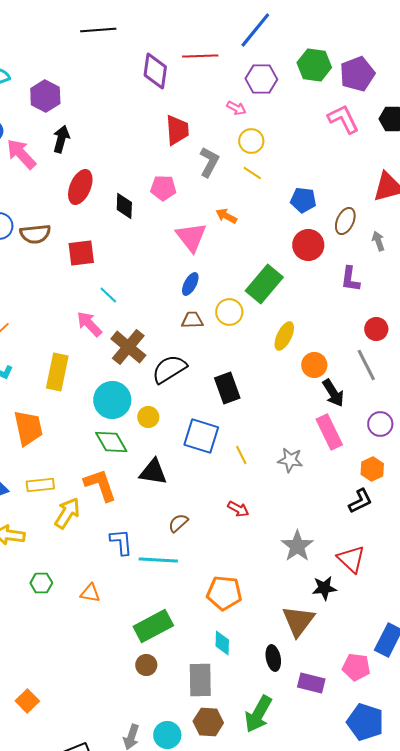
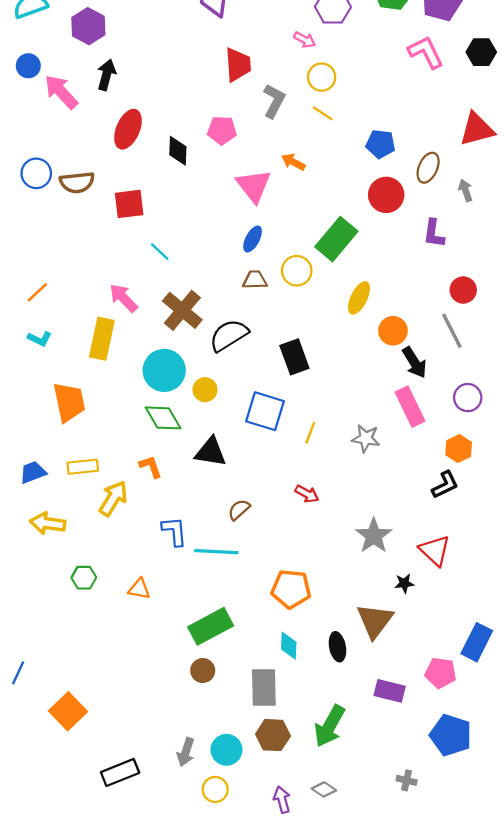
pink arrow: (89, 324) -> (123, 298), moved
yellow line: (241, 455) -> (310, 433), turned 48
orange L-shape: (100, 485) -> (151, 467), size x0.6
black star: (324, 588) -> (404, 583), size x0.7
black ellipse: (273, 658) -> (337, 647), moved
orange square: (27, 701) -> (68, 711), size x1.4

